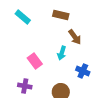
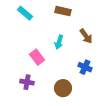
brown arrow: (75, 37) -> (86, 36), moved
cyan arrow: (62, 53) -> (59, 42), moved

